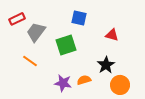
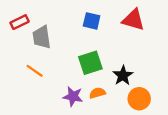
gray trapezoid: (36, 32) -> (42, 37), turned -45
red triangle: (112, 35) -> (133, 20), moved, size x1.5
green square: (66, 45) -> (90, 63), moved

